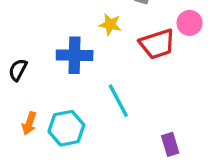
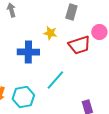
cyan line: (118, 101) -> (55, 80), turned 70

